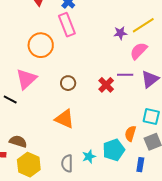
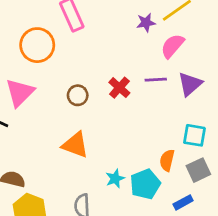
red cross: (106, 85) -> (119, 88), moved
cyan star: (89, 157) -> (115, 179), moved
blue rectangle: (140, 165) -> (183, 202), turned 56

